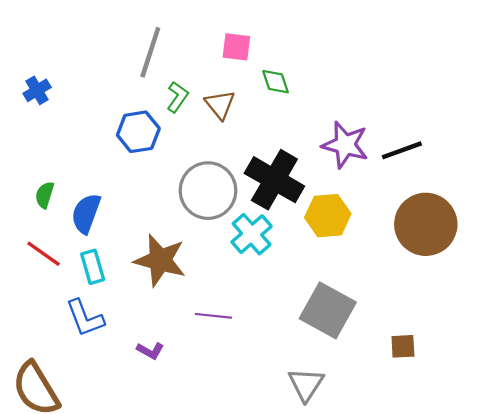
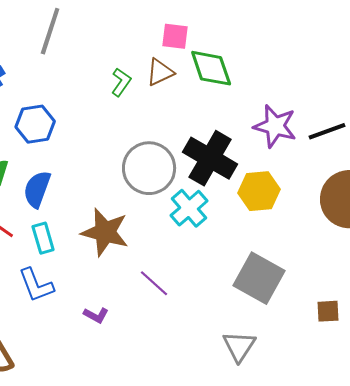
gray line: (150, 52) -> (50, 31), moved
green diamond: (276, 82) -> (211, 68), size x1.6
brown triangle: (220, 105) -> (160, 72), moved, turned 44
blue hexagon: (138, 132) -> (35, 124), moved
purple line: (213, 316) -> (154, 283), turned 36

